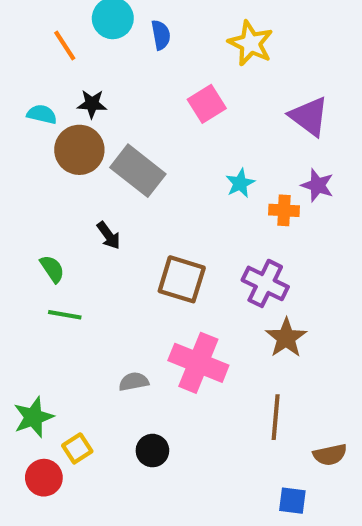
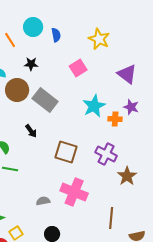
black star: (92, 104) -> (31, 64), moved
cyan star: (240, 183) -> (94, 106), size x1.6
brown star: (286, 338) -> (127, 176), moved

